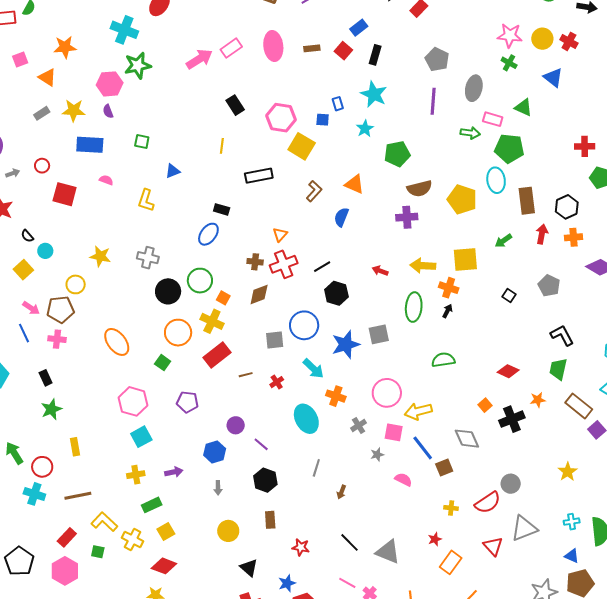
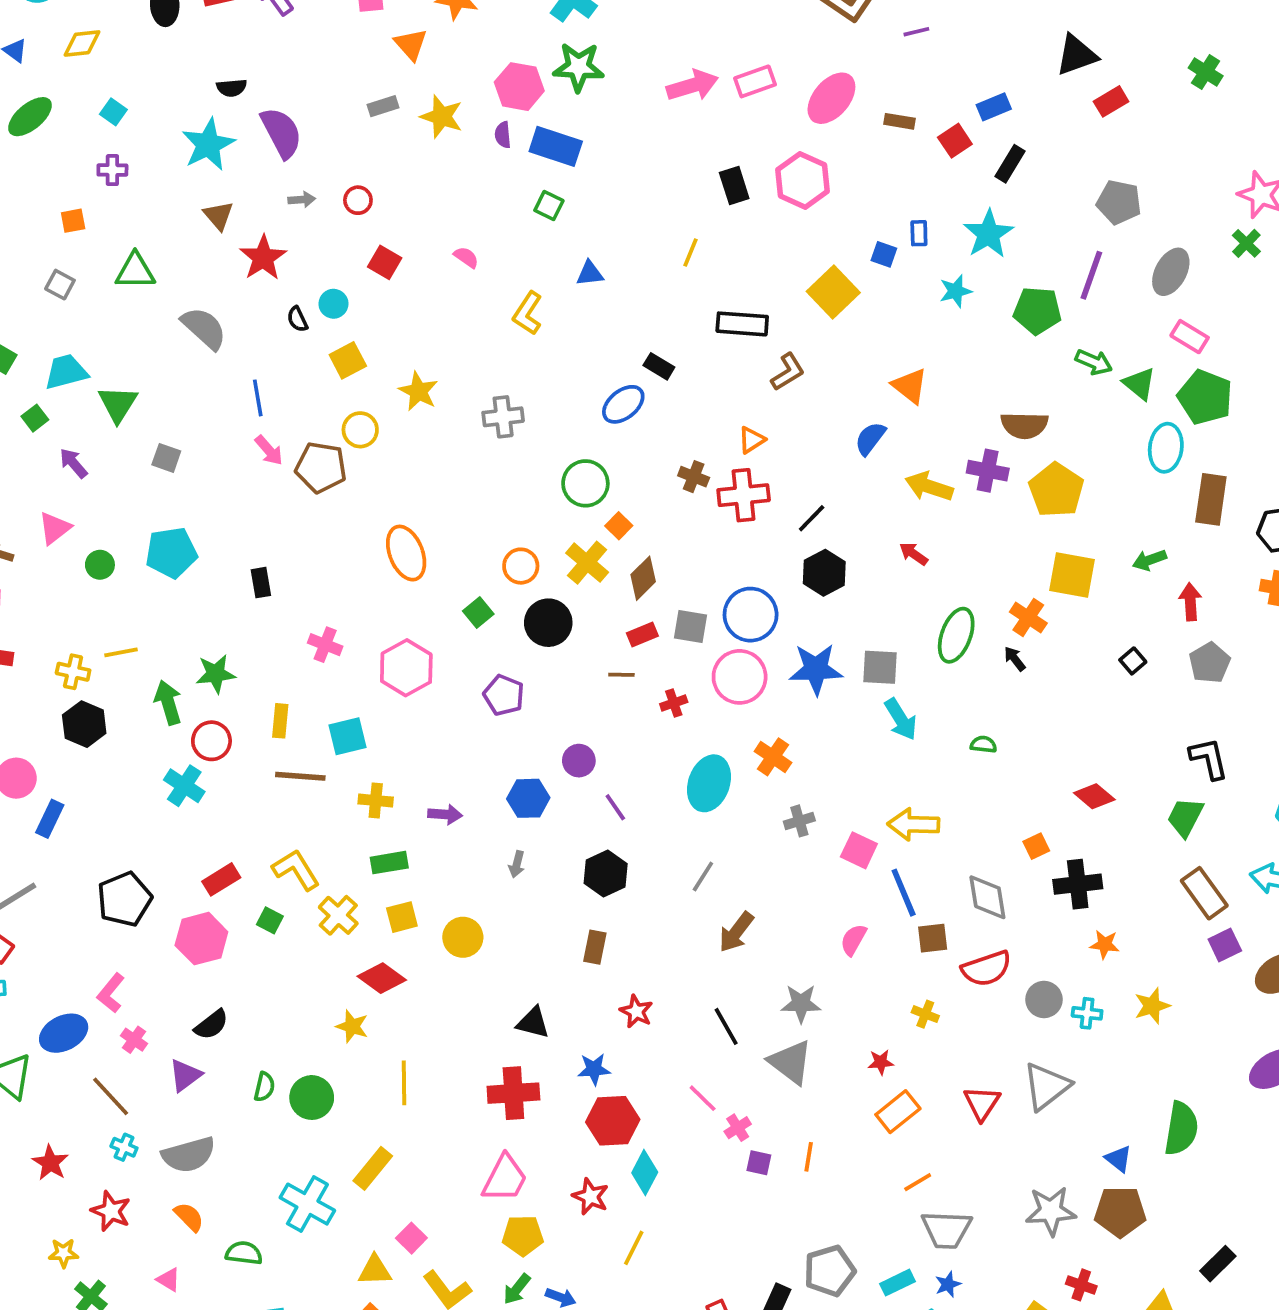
pink ellipse: (273, 46) -> (831, 98), turned 32
gray pentagon: (437, 59) -> (1119, 202), turned -30
green triangle: (524, 107) -> (1139, 384), moved
pink hexagon: (281, 118) -> (803, 180), moved
green arrow: (470, 133) -> (1094, 362), moved
blue rectangle: (90, 145) -> (556, 146), moved
green pentagon: (397, 154) -> (1037, 311), moved
brown L-shape: (314, 191) -> (788, 372), moved
red square: (65, 194) -> (385, 262), size x0.7
yellow pentagon: (462, 199) -> (1056, 490), moved
red arrow: (542, 234) -> (1190, 602), moved, turned -30
cyan circle: (45, 251) -> (333, 304), moved
gray cross: (148, 258) -> (503, 417), turned -35
yellow arrow: (423, 266) -> (929, 486), moved
black line: (322, 267) -> (812, 518), turned -30
yellow square: (23, 270) -> (348, 360), moved
black circle: (168, 291) -> (548, 623), moved
brown diamond: (259, 295) -> (643, 578), moved, turned -40
black arrow: (447, 311) -> (1015, 659), turned -80
blue line: (24, 333) -> (258, 398), moved
orange circle: (178, 333) -> (521, 566), size x0.7
pink cross: (57, 339) -> (325, 645), moved
red rectangle: (217, 355) -> (642, 635), moved, size x0.6
green semicircle: (443, 360) -> (983, 744), size x0.6
cyan arrow: (313, 369) -> (901, 719), moved
pink circle: (387, 393) -> (740, 677), moved
orange star: (538, 400) -> (1105, 944), moved
green star: (51, 409) -> (216, 674), moved
cyan ellipse: (306, 419) -> (709, 783), turned 32
cyan square: (141, 437) -> (347, 736), moved
gray star: (377, 454) -> (801, 1003), moved, size x1.5
pink semicircle: (403, 480) -> (853, 940), turned -102
brown arrow: (341, 492) -> (736, 932), size x1.6
brown line: (78, 496) -> (300, 776), moved
red semicircle: (488, 503) -> (986, 969), moved
cyan cross: (572, 522) -> (1087, 1013), moved
gray triangle: (524, 528) -> (1046, 1086), turned -32
yellow circle: (228, 531) -> (463, 937), moved
black triangle: (249, 568) -> (533, 1023), turned -42

